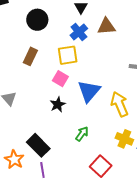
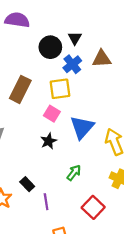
black circle: (37, 20) -> (50, 47), moved
brown rectangle: (30, 56) -> (20, 89), size x1.4
black rectangle: (38, 145) -> (27, 184), size x0.6
purple line: (42, 170) -> (46, 202), moved

